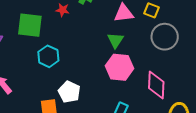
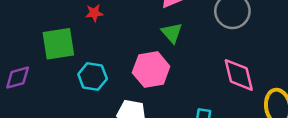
pink hexagon: (119, 67) -> (151, 70), moved

